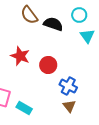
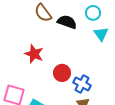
red circle: (48, 65) -> (62, 73), moved

